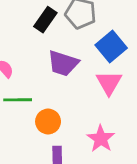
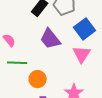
purple trapezoid: (63, 63) -> (50, 39), turned 30

